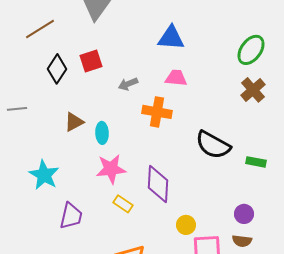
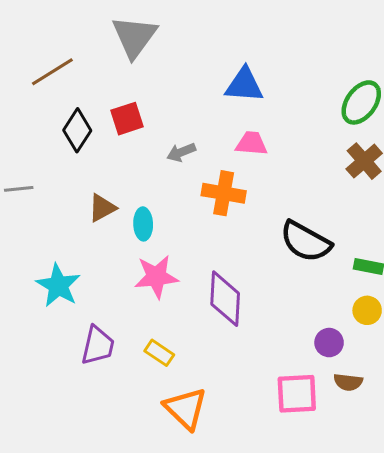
yellow rectangle: (123, 204) -> (159, 353), moved
purple circle: (244, 214) -> (329, 343), moved
yellow circle: (186, 225) -> (367, 310), moved

